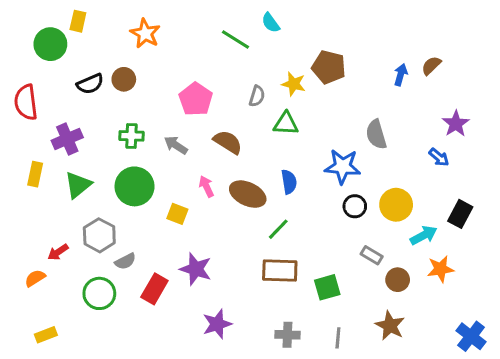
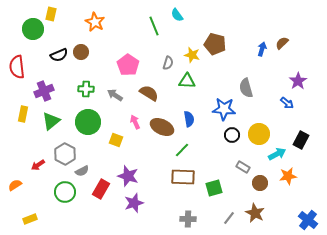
green line: (235, 40) -> (154, 26), turned 36
orange semicircle: (35, 278) -> (15, 185), moved
purple star: (217, 324) -> (134, 203), moved
gray line: (338, 338) -> (229, 218), moved, turned 32

